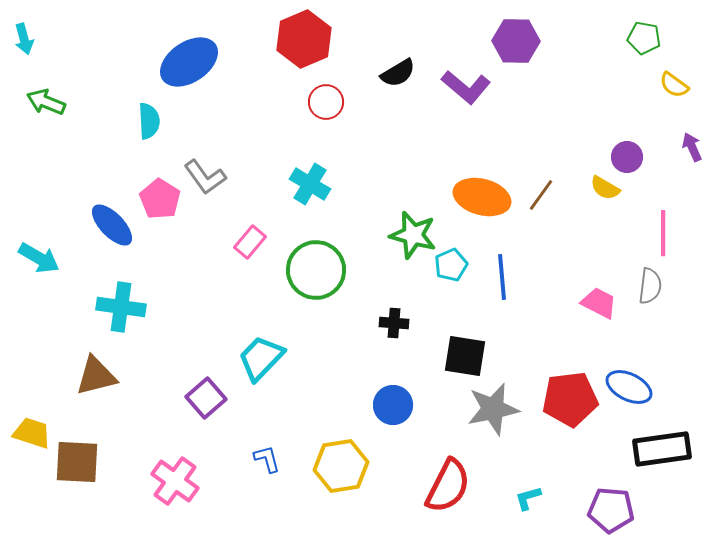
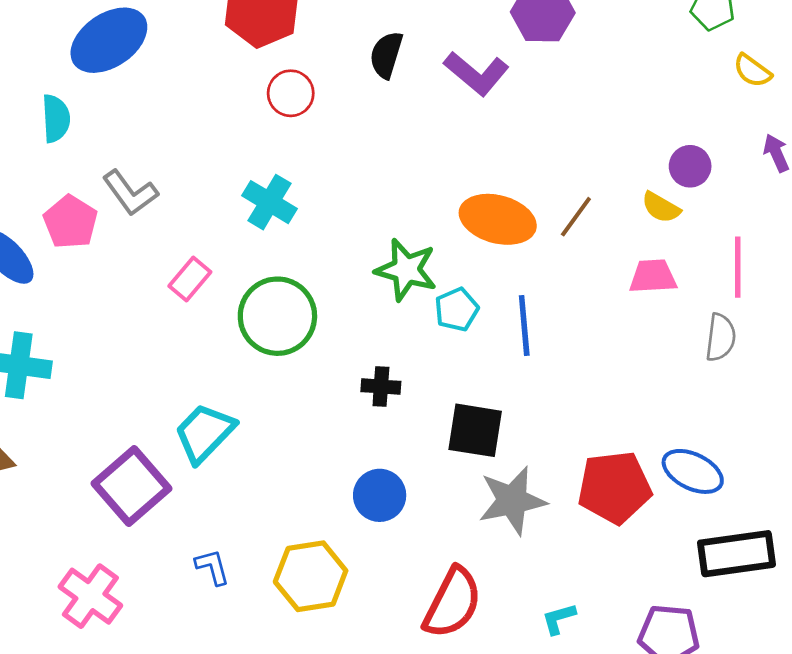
black semicircle: (398, 73) -> (386, 55), turned 138
pink trapezoid: (599, 303) -> (653, 276), moved, turned -30
purple square: (206, 398) -> (131, 486), size x1.4

